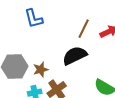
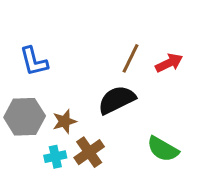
blue L-shape: (34, 19) -> (34, 61), moved

